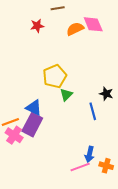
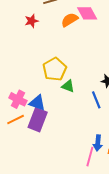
green triangle: (66, 95) -> (68, 86), turned -48
pink cross: (14, 135) -> (18, 99), moved
pink line: (80, 167) -> (90, 157), turned -48

